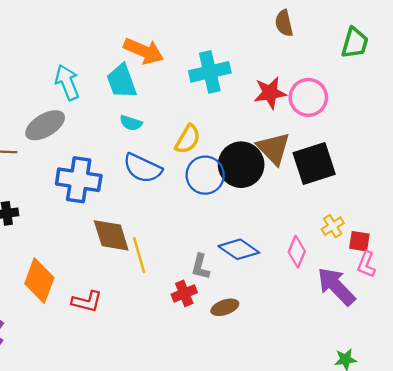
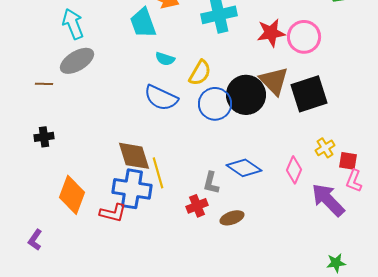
cyan arrow: (67, 82) -> (73, 24), moved
cyan semicircle: (131, 123) -> (165, 59), moved
blue cross: (79, 180) -> (132, 189), moved

